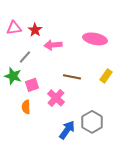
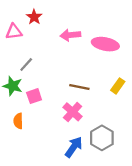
red star: (35, 30) -> (34, 17), moved
pink arrow: (53, 45) -> (70, 35), moved
pink cross: (56, 98) -> (73, 112), moved
orange semicircle: (26, 107) -> (18, 121), moved

